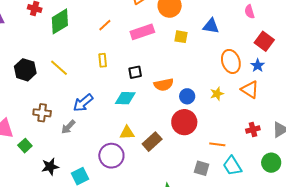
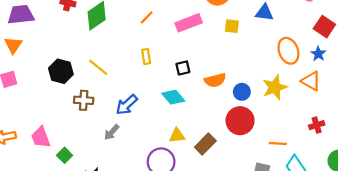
yellow star: (217, 94) -> (275, 87), size x1.6
cyan diamond: (125, 98) -> (173, 97), turned 50
brown cross: (42, 113) -> (84, 100), moved

